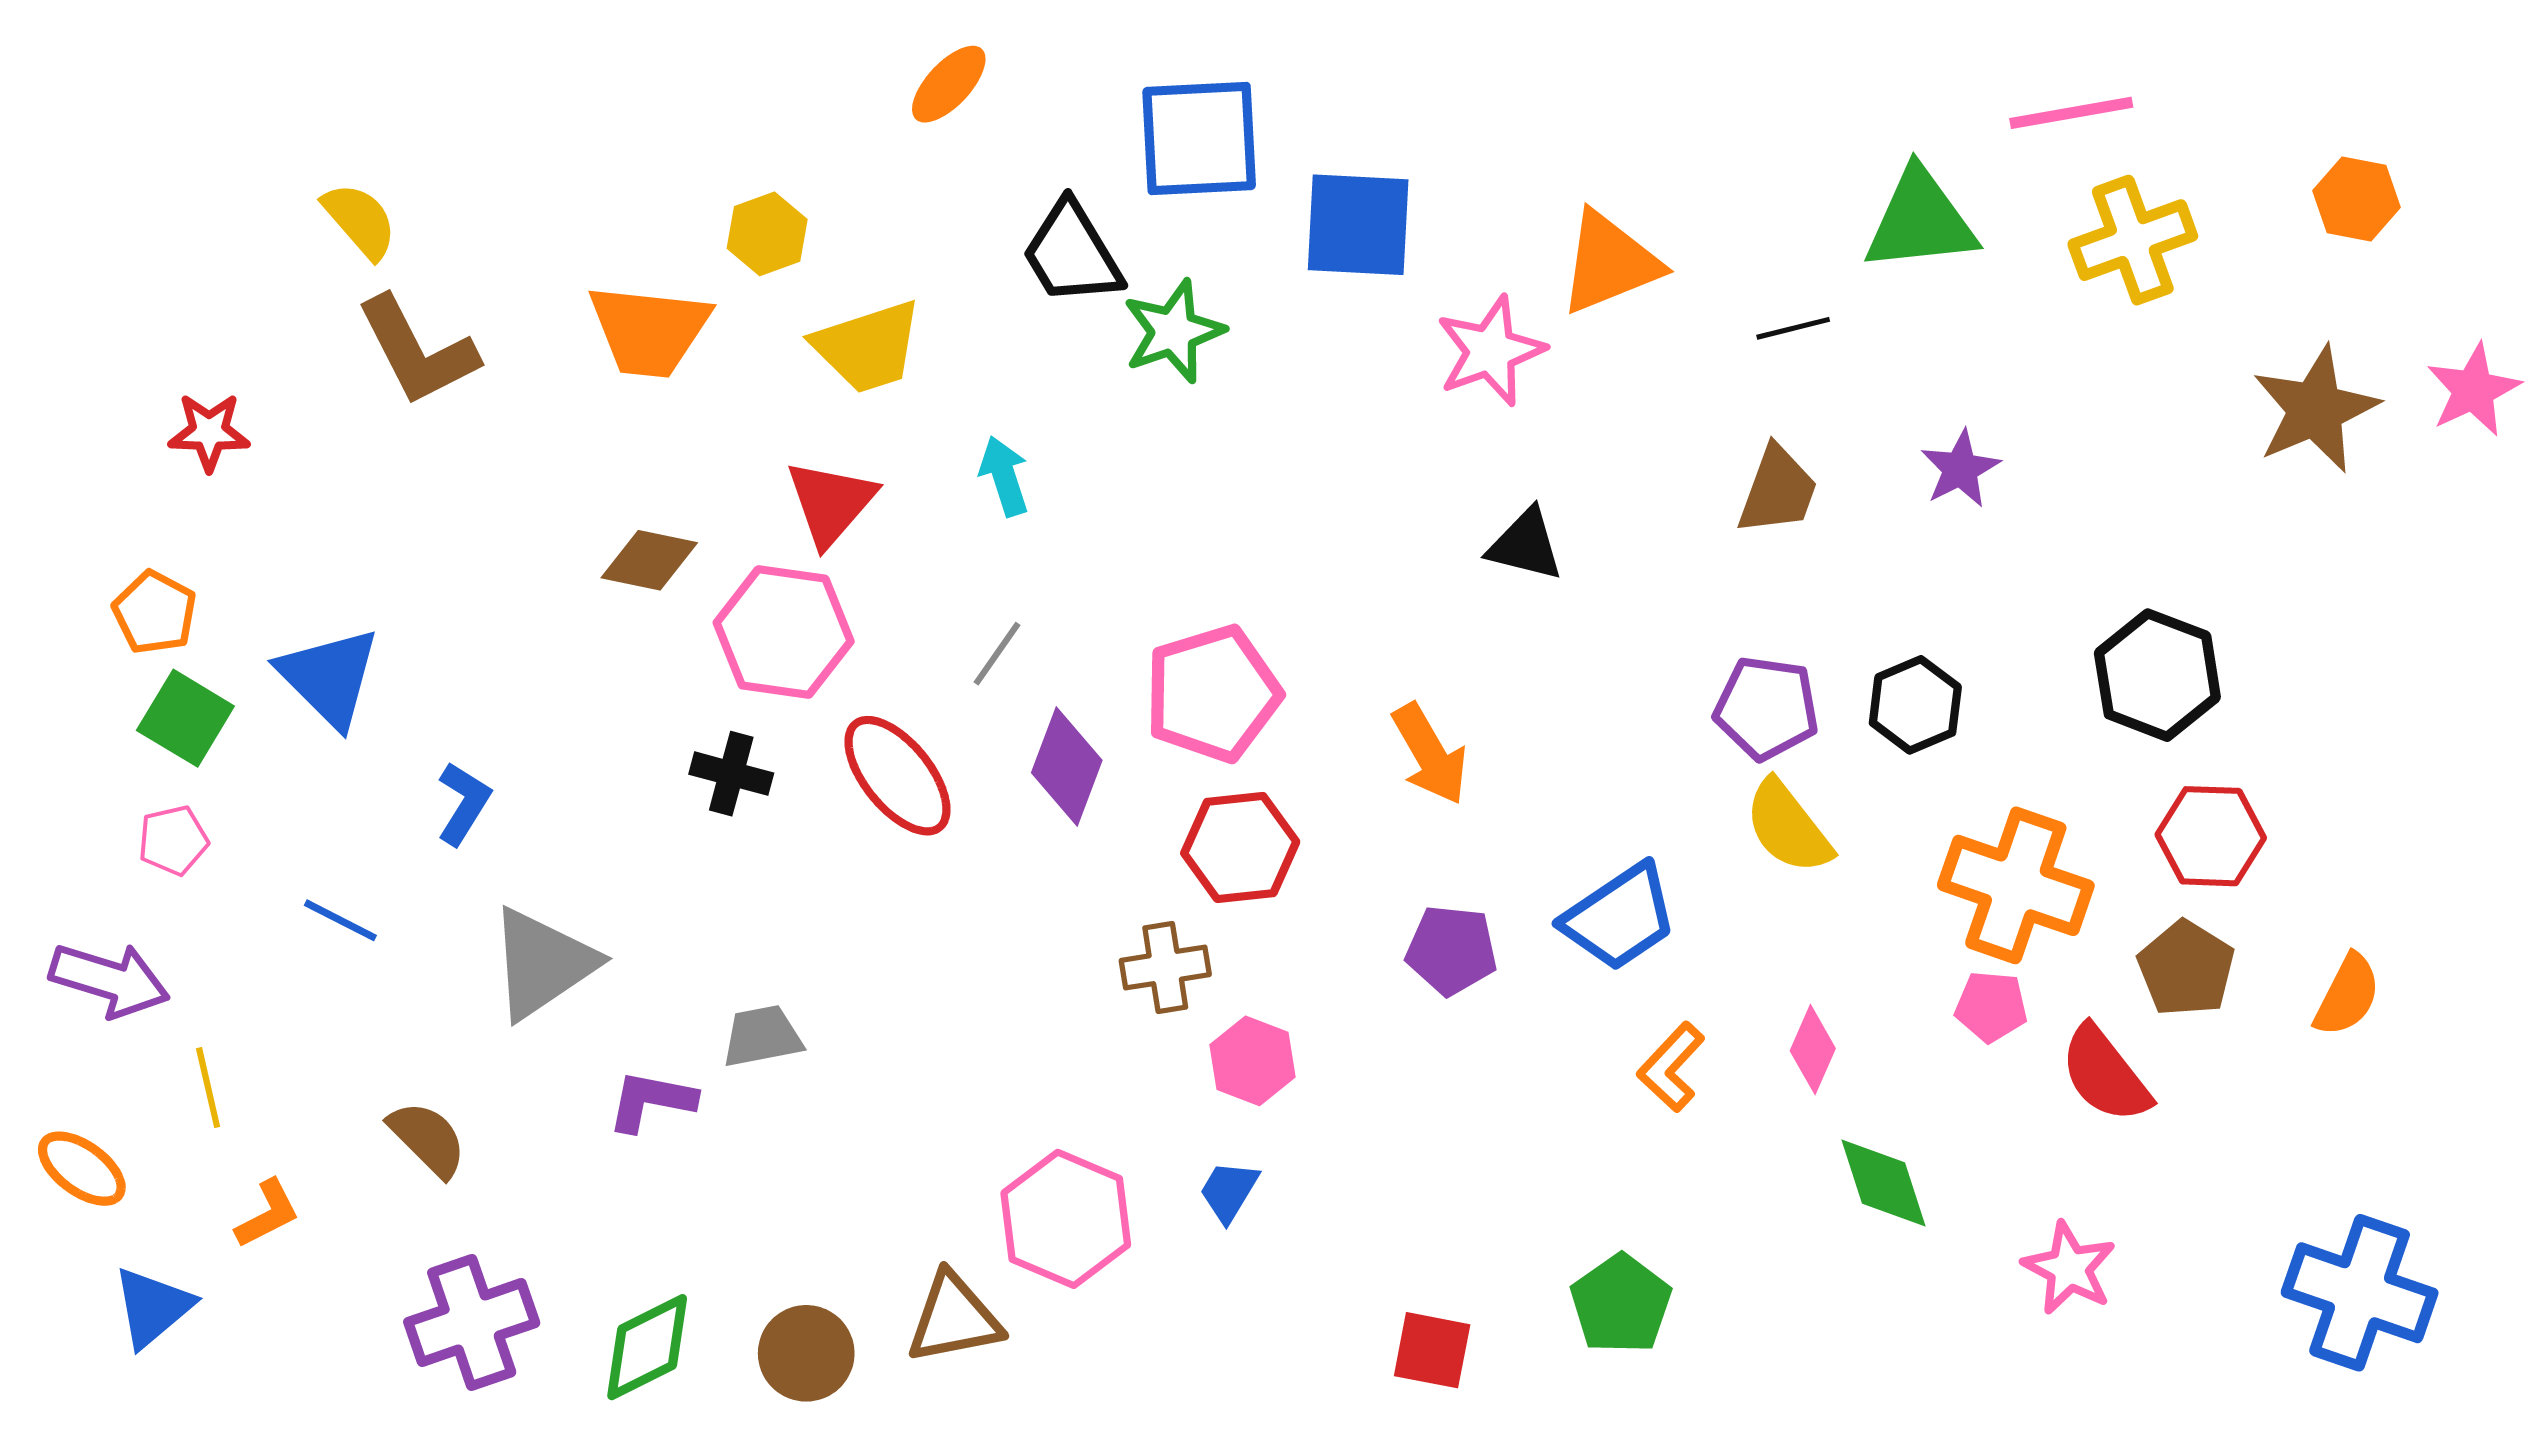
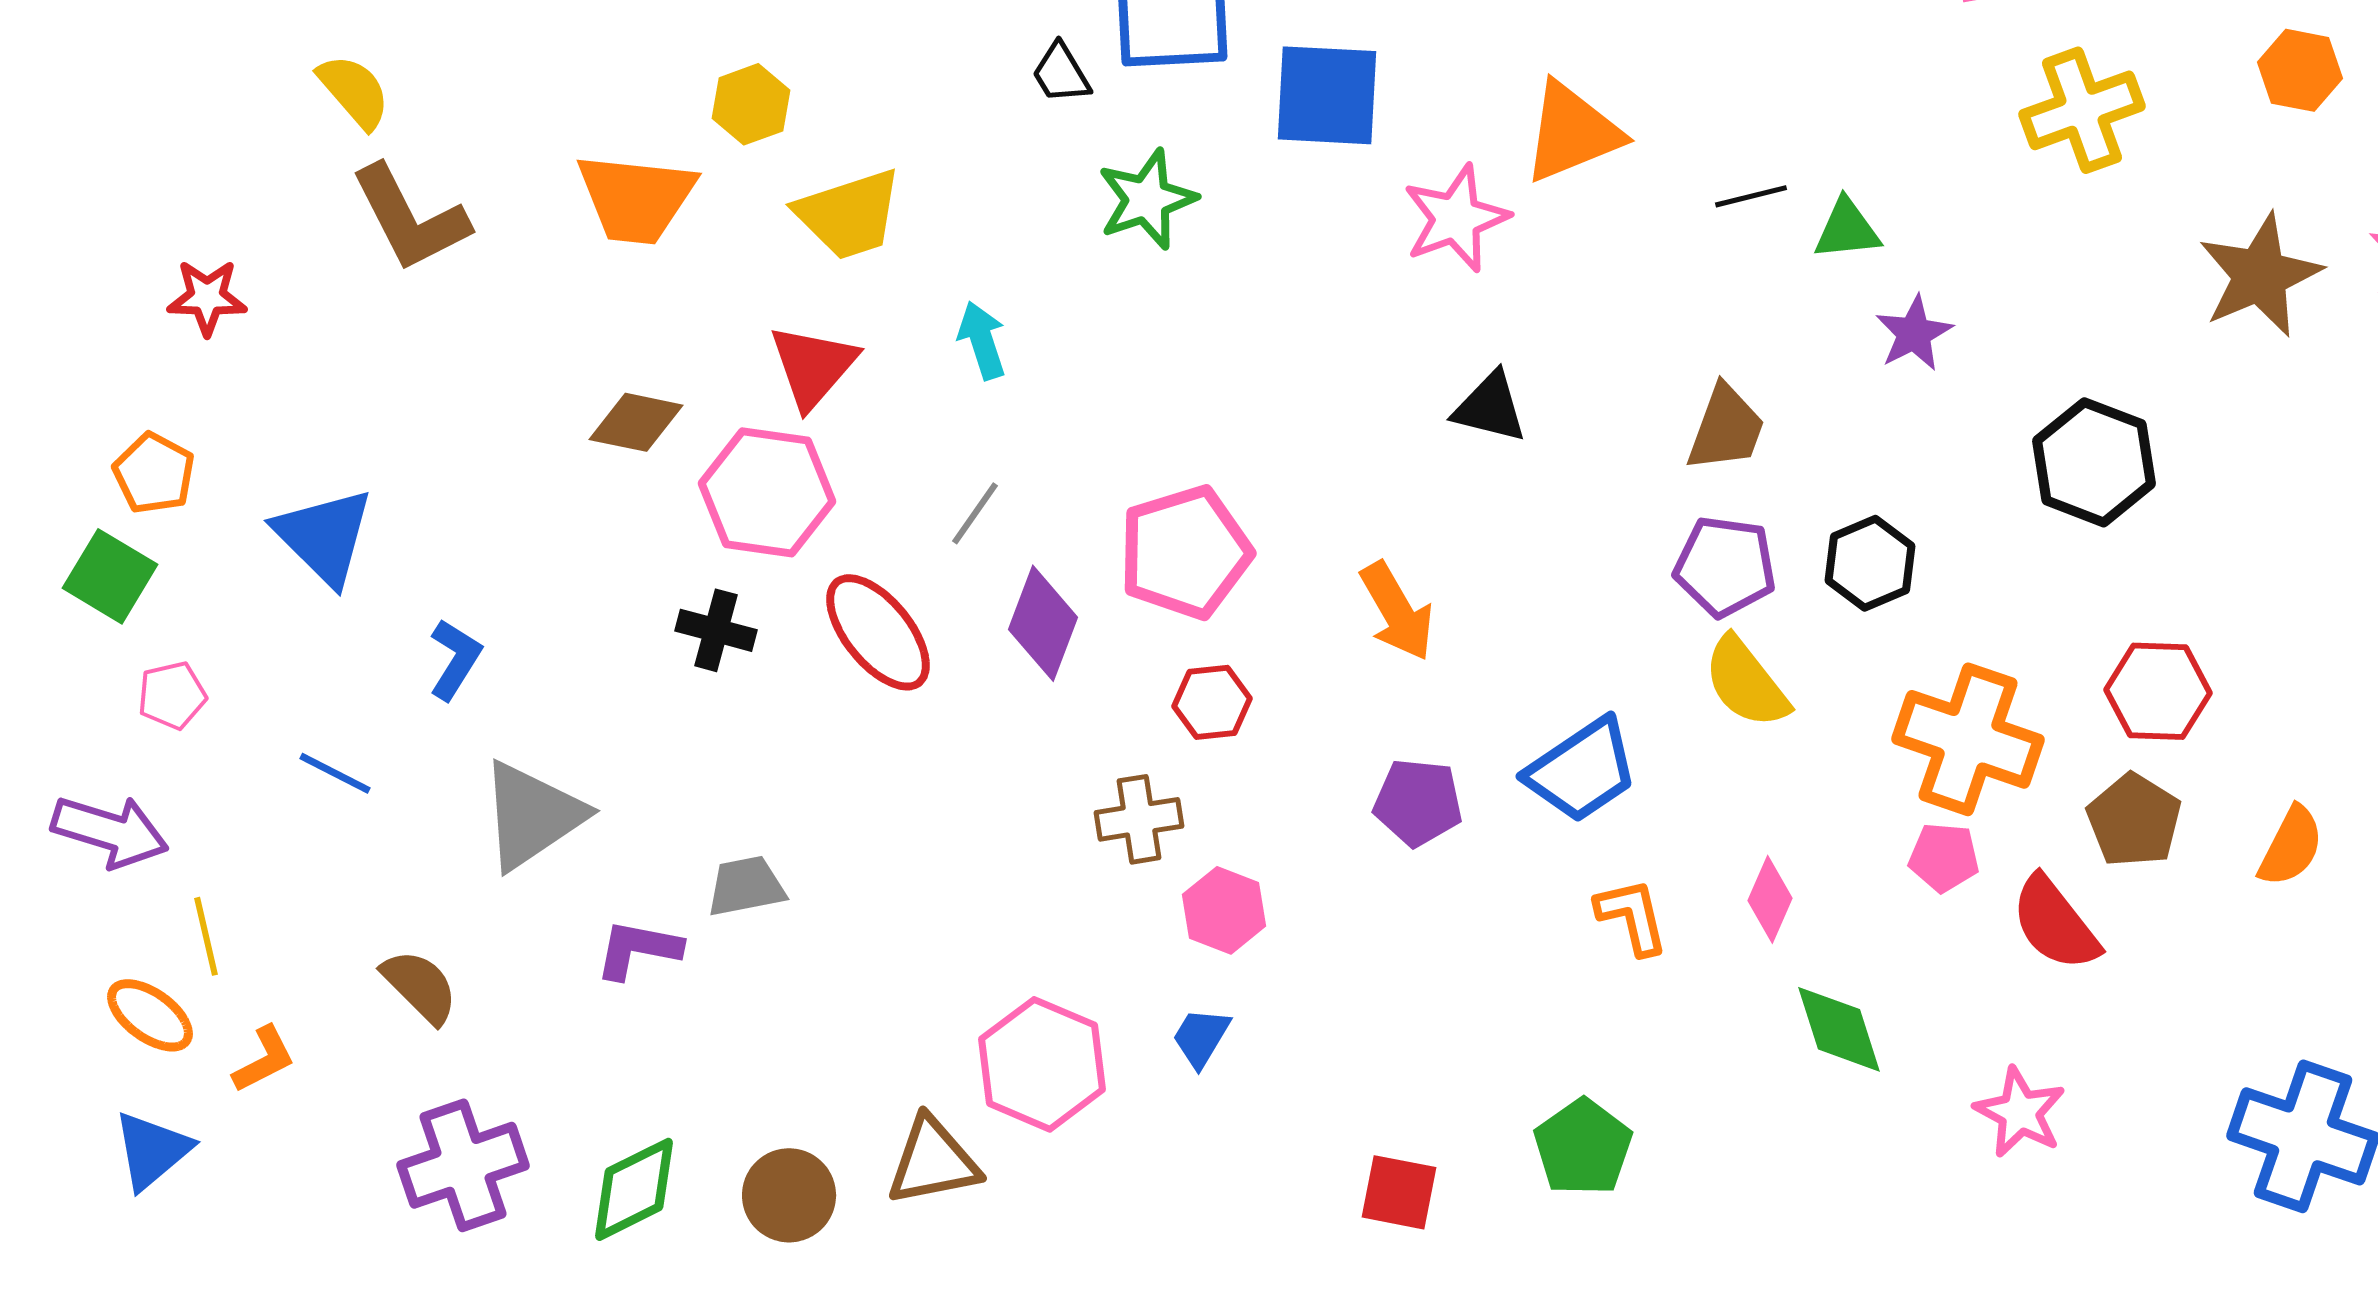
green triangle: (1920, 221) -> (1847, 229), moved, size x0.6
black trapezoid: (1072, 253) -> (1061, 73), moved, size x0.6
brown trapezoid: (1778, 490) -> (1726, 428), moved
black hexagon: (2157, 675) -> (2094, 462), moved
green square: (185, 718) -> (110, 576), moved
red hexagon: (1240, 847) -> (1212, 702), size x0.7
orange L-shape: (1671, 1067) -> (1632, 916), turned 124
orange ellipse: (82, 1169) -> (150, 1015), moved

